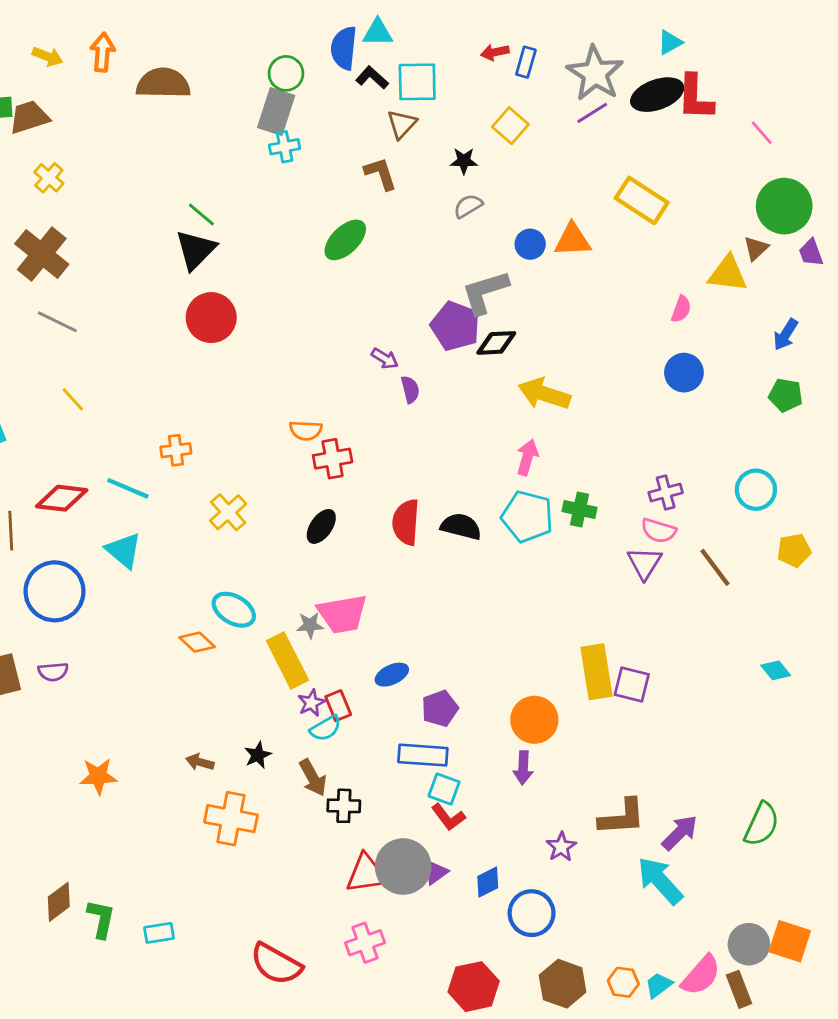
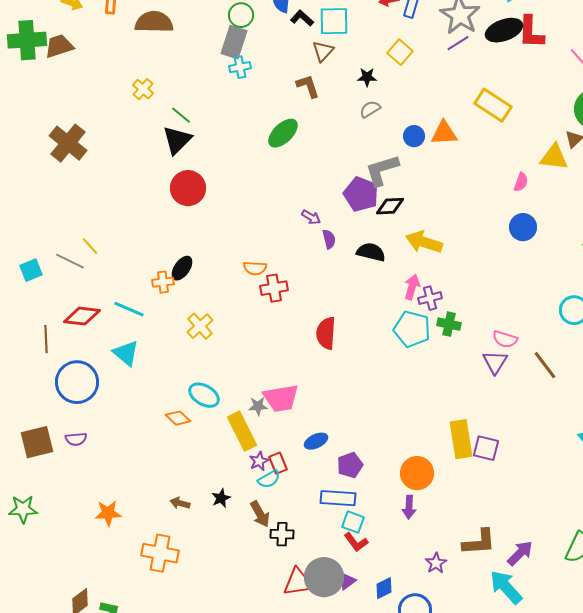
yellow cross: (49, 178) -> (143, 89), moved
gray line: (57, 322) -> (70, 261), moved
purple cross: (666, 493) -> (430, 298), moved
black ellipse: (321, 526) -> (182, 268), moved
black semicircle: (461, 526) -> (371, 252), moved
orange cross: (231, 819) -> (160, 553), moved

